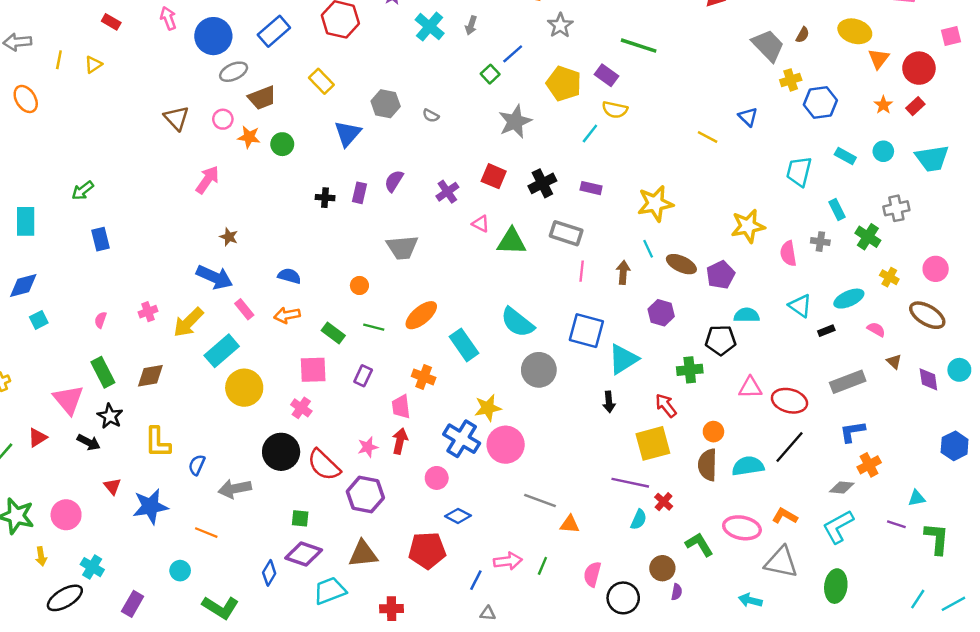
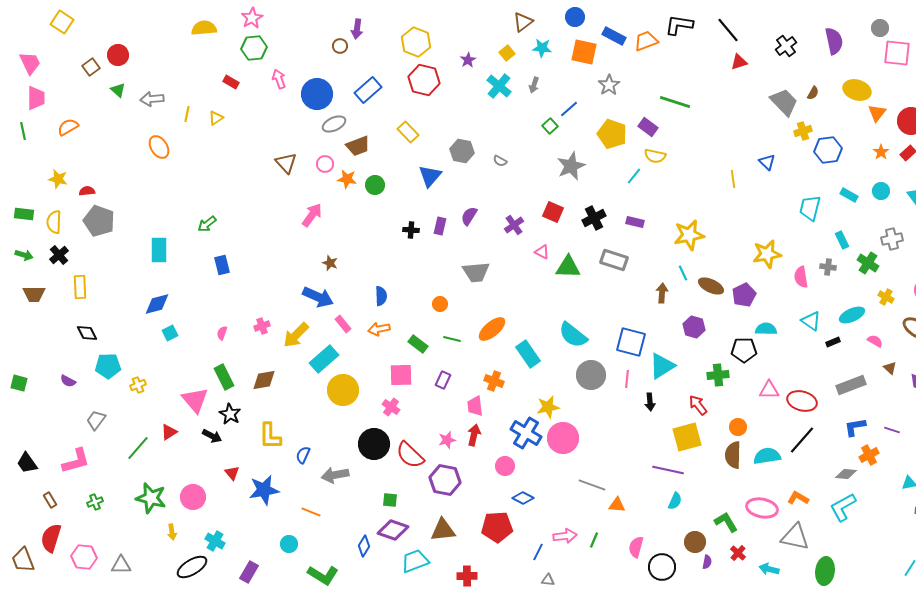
yellow line: (708, 137) -> (733, 179), turned 54
pink line: (582, 271) -> (627, 379), moved
blue semicircle: (289, 276) -> (381, 296), turned 72
red cross: (664, 502) -> (738, 553), moved
purple line: (896, 524) -> (892, 430), moved
green ellipse: (836, 586) -> (825, 571), moved

